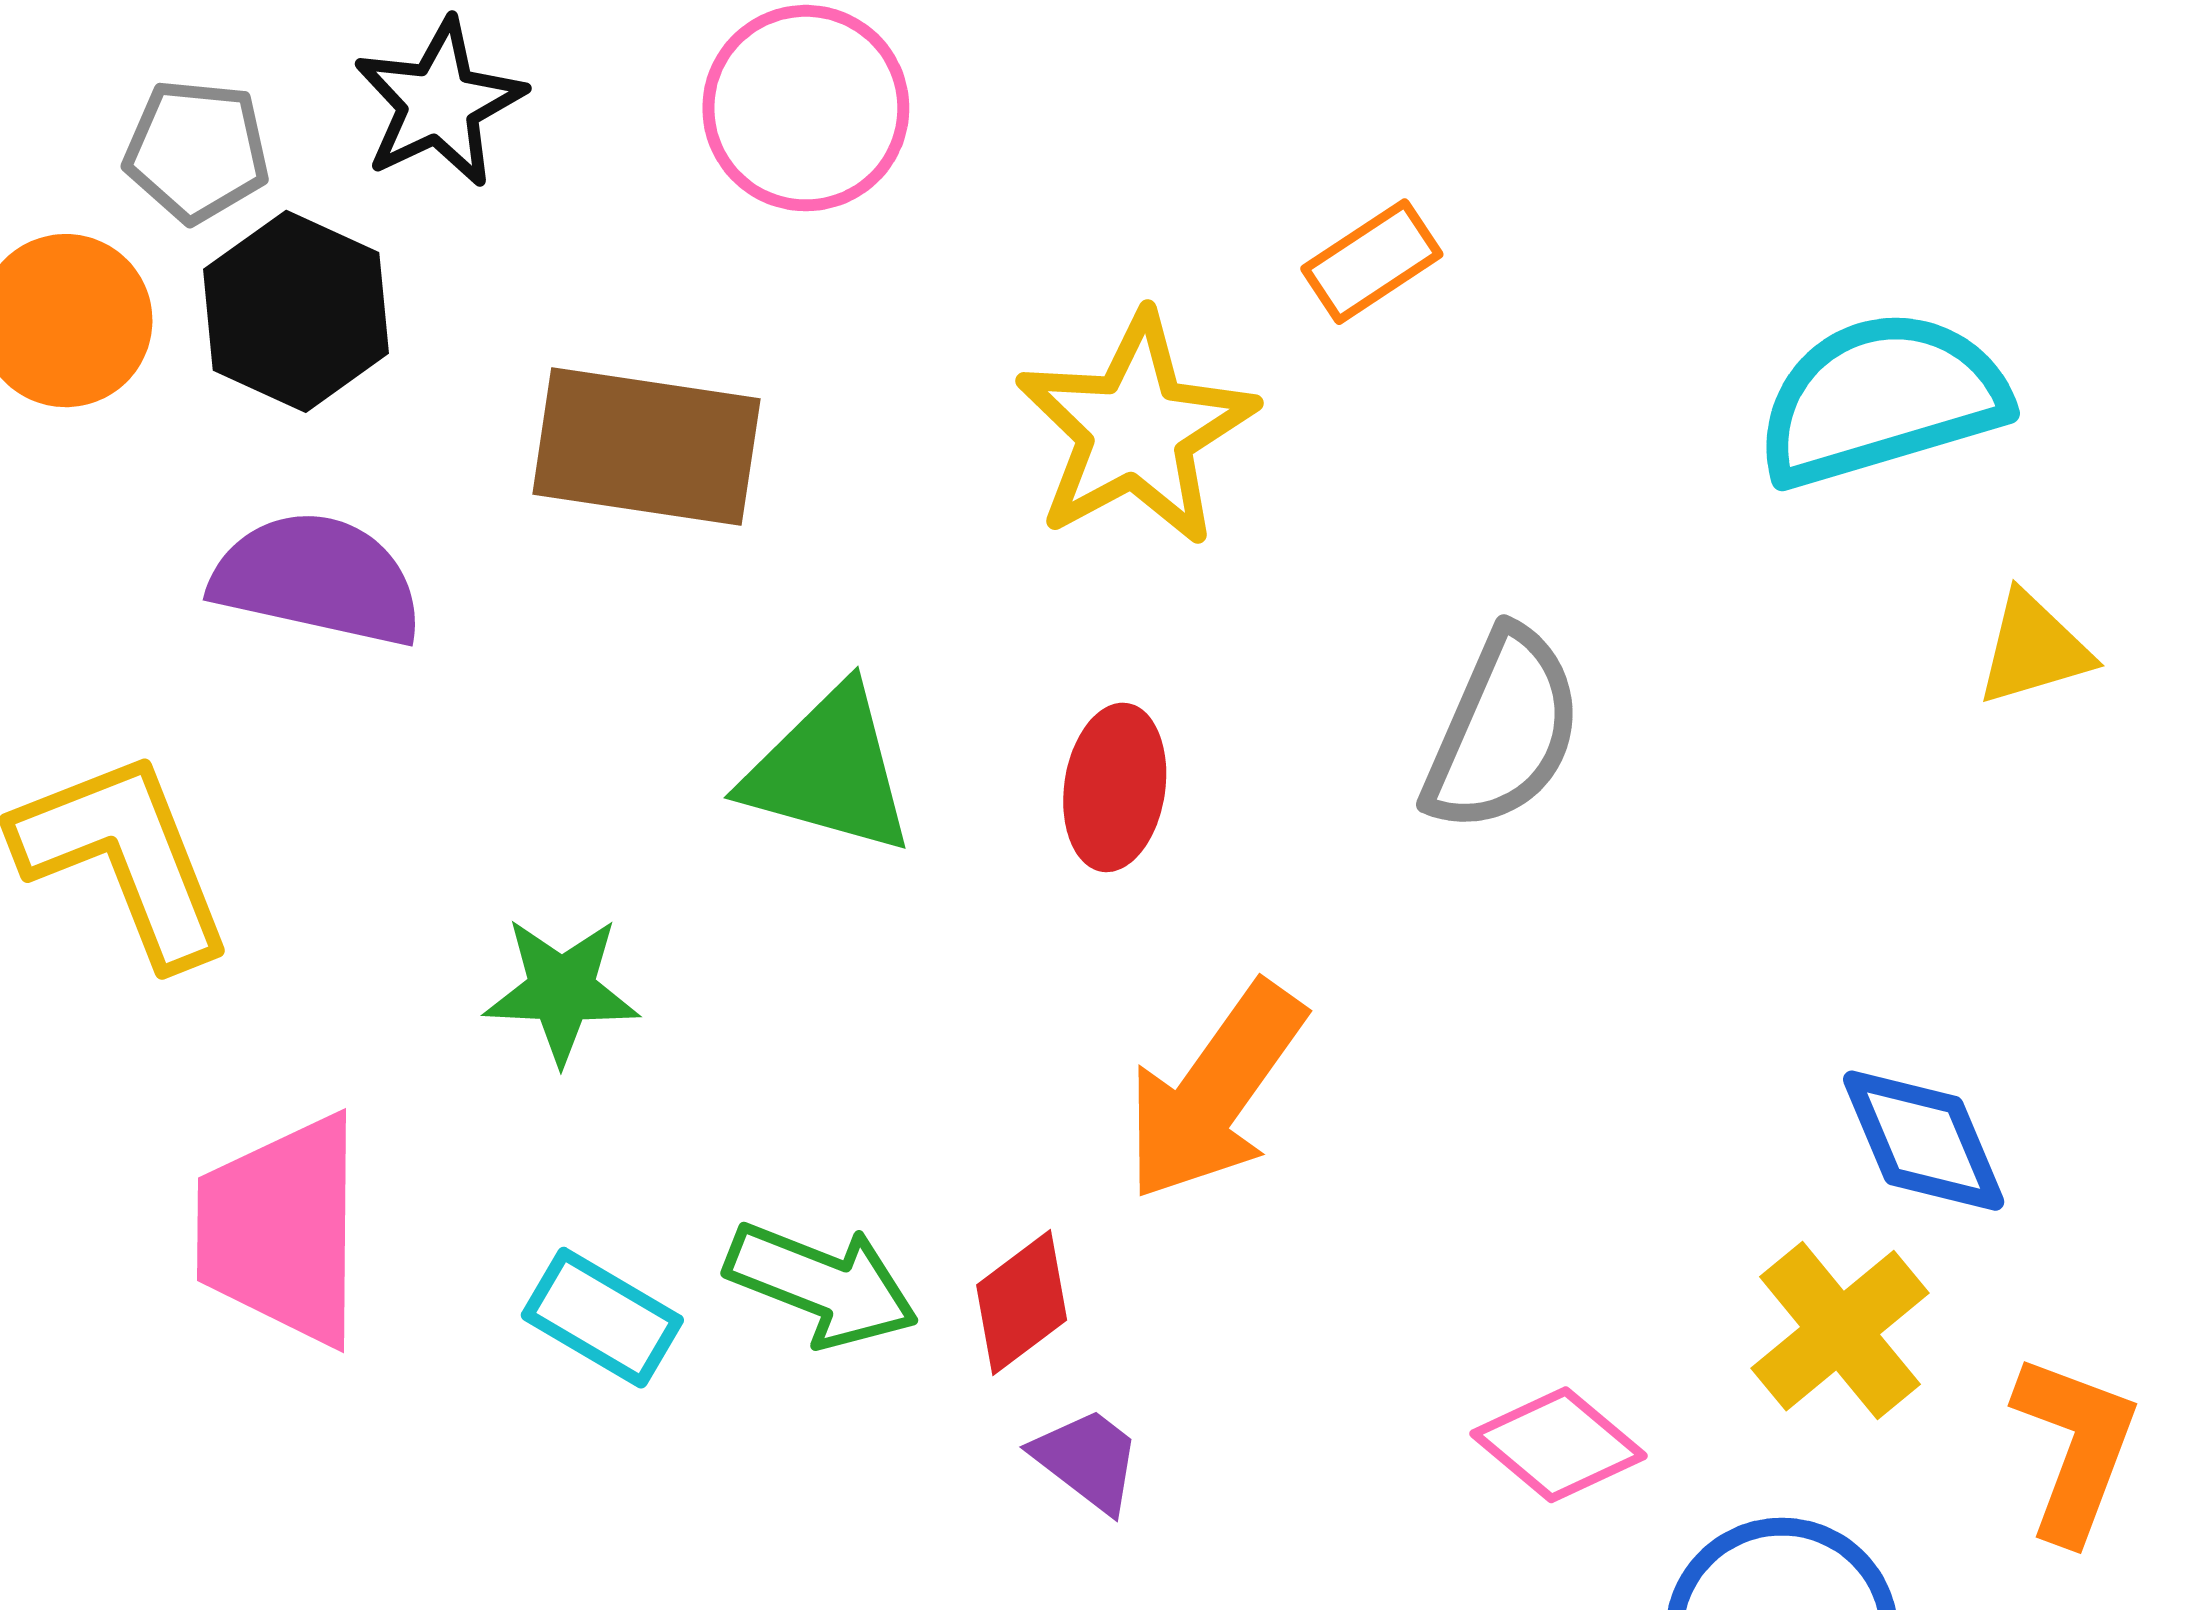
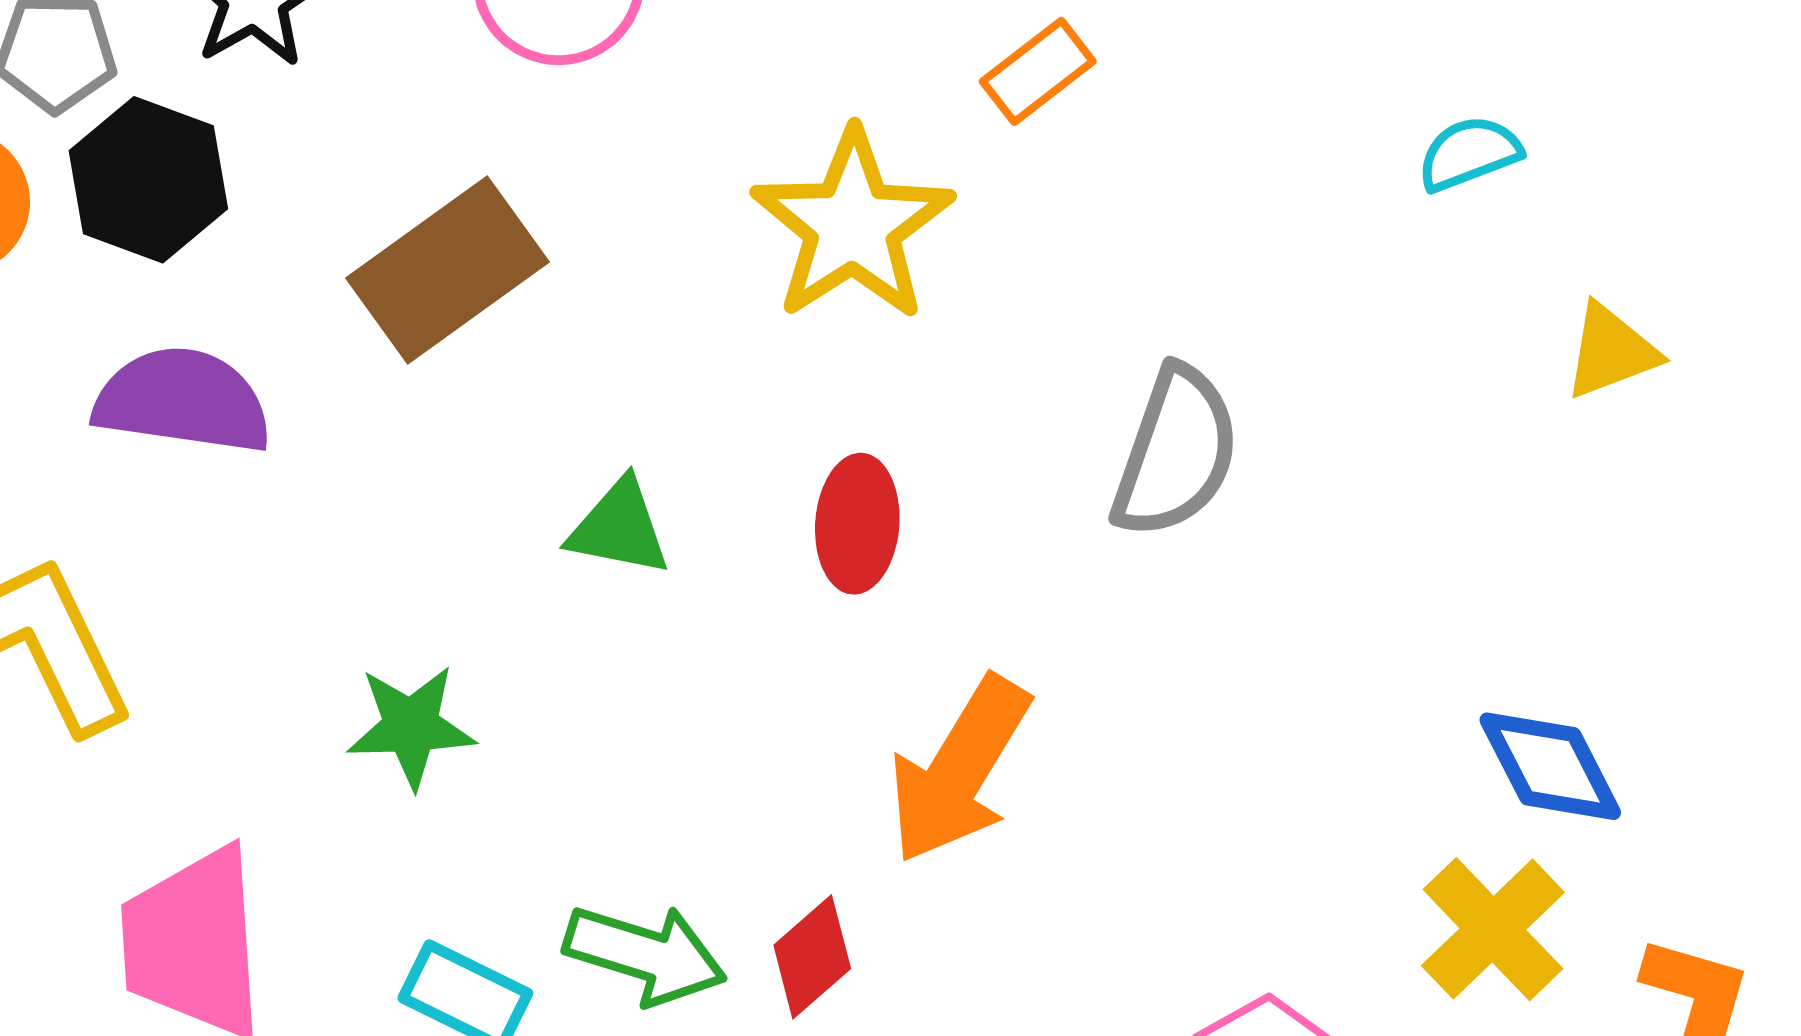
cyan semicircle: (1881, 399) -> (1469, 153), size x0.5
brown rectangle: (646, 447) -> (447, 270), turned -40
green triangle: (829, 771) -> (619, 528), size x0.7

